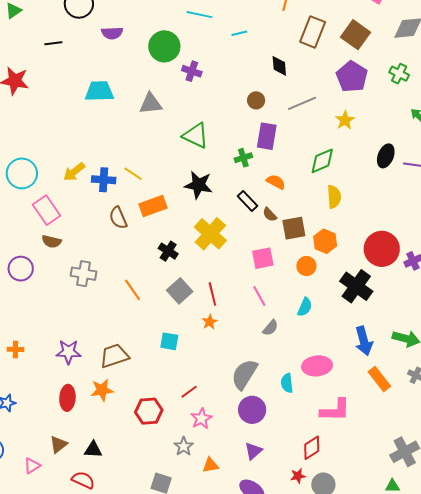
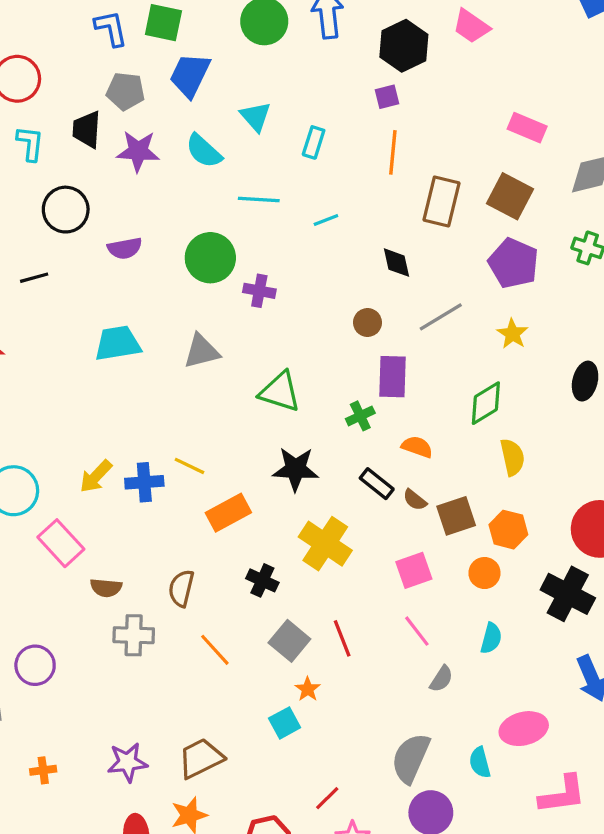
brown semicircle: (118, 218) -> (181, 588), moved, turned 45
brown semicircle: (52, 242) -> (106, 588), moved
purple circle: (21, 269) -> (35, 665), moved
orange star: (210, 322) -> (308, 689), moved
cyan square: (169, 341) -> (285, 723), turned -30

